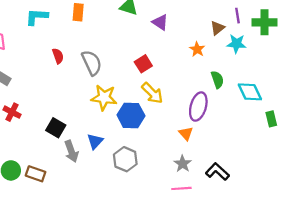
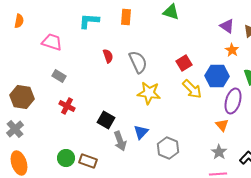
purple triangle: (160, 22) -> (227, 26), moved
blue hexagon: (131, 115) -> (217, 76), moved

